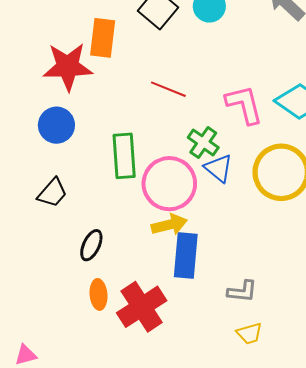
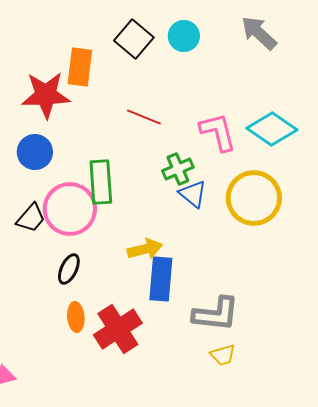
green cross: (203, 143) -> (178, 169), turned 32
pink circle: (169, 184) -> (70, 209), moved
gray L-shape: (242, 291) -> (216, 314), size x1.6

